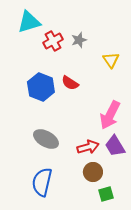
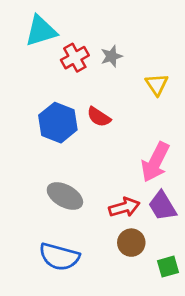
blue semicircle: (42, 182) -> (59, 257), turned -88
green square: (106, 194) -> (168, 267), moved

